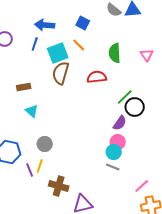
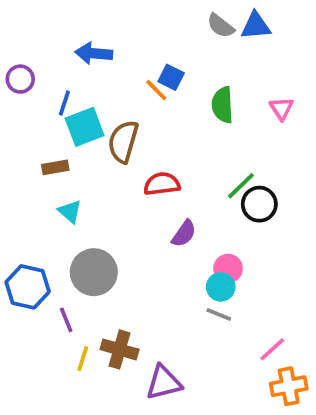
blue square: (83, 23) -> (171, 77), moved
blue line: (35, 44) -> (64, 103), moved
cyan square: (58, 53) -> (85, 127), moved
red semicircle: (97, 77) -> (162, 184), moved
purple semicircle: (120, 123) -> (184, 234), moved
gray circle: (45, 144) -> (94, 272), size x1.6
yellow line: (40, 166) -> (83, 359), moved

